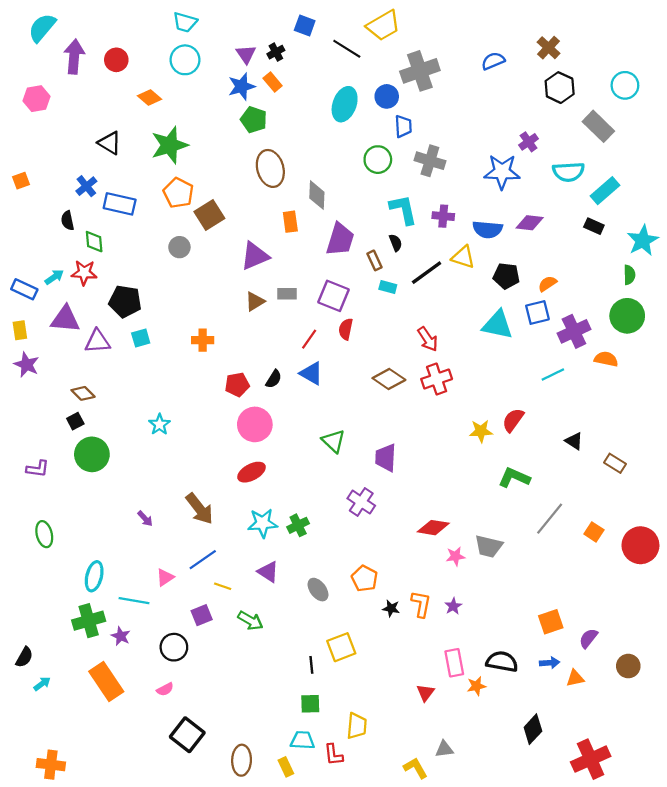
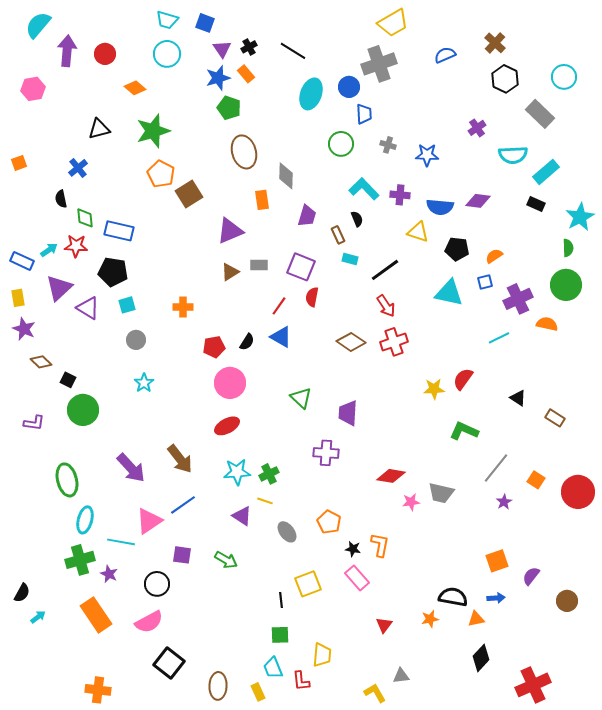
blue square: (305, 25) -> (205, 23), moved
yellow trapezoid: (383, 25) -> (393, 23), moved
black line: (347, 49) -> (293, 51), moved
black triangle: (110, 143) -> (99, 129), turned -45
gray cross: (430, 161) -> (388, 145), size x0.6
blue star: (502, 172) -> (427, 155), moved, size x0.7
blue rectangle: (120, 204) -> (119, 231), moved
cyan L-shape: (403, 209) -> (364, 189), turned -32
purple trapezoid: (340, 239) -> (307, 216), size x0.7
gray circle: (179, 247) -> (136, 340), moved
black line: (427, 273) -> (385, 270), moved
blue square: (537, 313) -> (485, 282), size x0.7
purple triangle: (65, 319) -> (59, 288), turned -48
purple triangle: (97, 341) -> (88, 308), turned 35
brown diamond: (83, 393) -> (41, 362), moved
black square: (75, 421) -> (68, 380), turned -35
purple cross: (361, 502) -> (326, 453), turned -30
purple arrow: (145, 519) -> (131, 468), size x2.0
green ellipse: (44, 534) -> (67, 480), moved, size x1.4
pink triangle: (165, 577) -> (149, 521), size x1.6
yellow line: (223, 586) -> (265, 501), moved
purple star: (453, 606) -> (504, 502), moved
purple square: (202, 615) -> (182, 555), turned 30
pink rectangle: (454, 663) -> (357, 578), moved, turned -30
orange triangle: (575, 678) -> (476, 619), moved
pink semicircle: (165, 689) -> (149, 622), size x1.8
cyan trapezoid: (302, 740) -> (273, 668), turned -115
orange cross: (51, 765) -> (98, 690), moved

